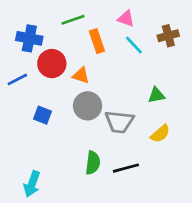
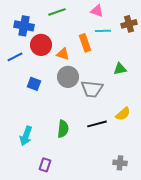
orange rectangle: (97, 41) -> (85, 43), moved
cyan line: (134, 45) -> (103, 31), turned -49
yellow semicircle: (160, 134) -> (123, 114), moved
green semicircle: (93, 163) -> (63, 129), moved

